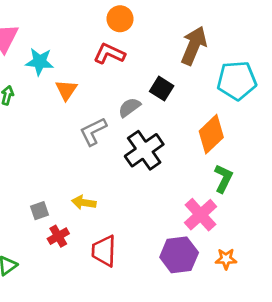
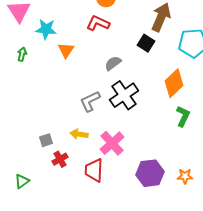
black square: (162, 89) -> (146, 43), moved
gray L-shape: (93, 131) -> (90, 101), moved
pink cross: (201, 215) -> (112, 143), moved

